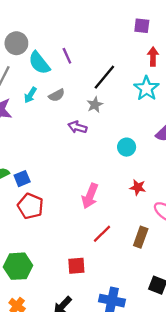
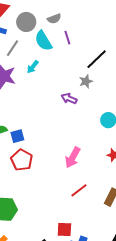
gray semicircle: (57, 95) -> (54, 19), moved
red square: (76, 266) -> (64, 230), moved

